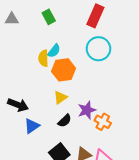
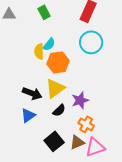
yellow triangle: (60, 97) -> (55, 88), size x1.5
black arrow: (18, 105) -> (32, 93), moved
orange cross: (103, 122) -> (86, 124), moved

